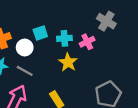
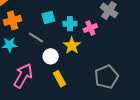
white circle: (25, 48) -> (51, 56), moved
gray line: (25, 71) -> (36, 37), moved

